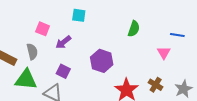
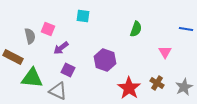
blue line: (177, 35) -> (186, 29), moved
purple arrow: (63, 42) -> (61, 48), moved
gray semicircle: (32, 52) -> (30, 36), moved

